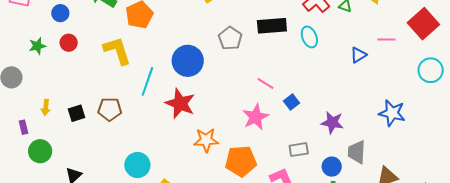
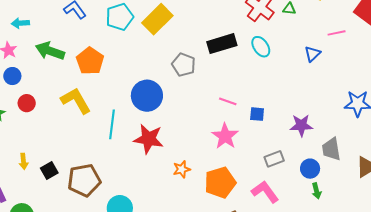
blue square: (291, 102) -> (257, 114), turned -35
yellow arrow: (46, 107) -> (24, 161), moved
brown pentagon: (110, 109) -> (84, 180), moved, size x1.4
orange star: (206, 140) -> (182, 169), size x0.7

